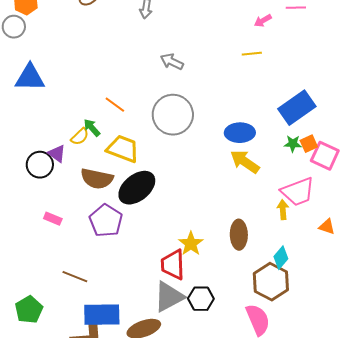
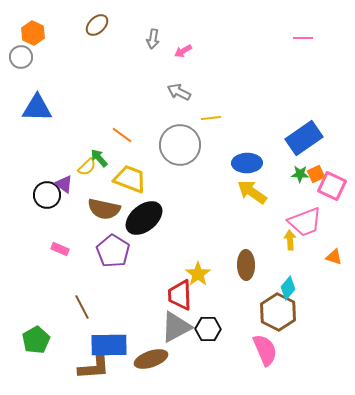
pink arrow: (263, 21) -> (183, 51), moved
yellow line: (252, 54) -> (211, 118), moved
brown line: (75, 277) -> (82, 307), turned 40

